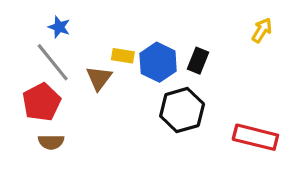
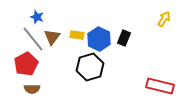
brown triangle: (99, 78) -> (52, 37), moved
black hexagon: (182, 110) -> (90, 67), moved

